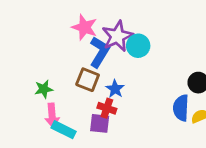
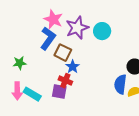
cyan circle: (138, 46) -> (102, 31), moved
blue L-shape: (99, 52) -> (48, 38), moved
brown square: (88, 80) -> (63, 53), moved
pink arrow: (52, 116) -> (17, 91), moved

